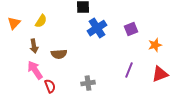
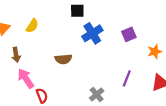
brown arrow: (34, 46) -> (16, 55), moved
brown semicircle: (59, 54) -> (63, 59), moved
gray cross: (88, 83) -> (97, 95), moved, turned -32

